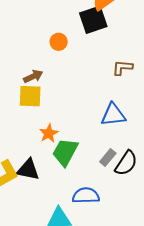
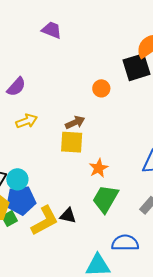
orange star: (49, 133) -> (99, 168), moved
black triangle: (28, 170) -> (68, 216), size x0.7

